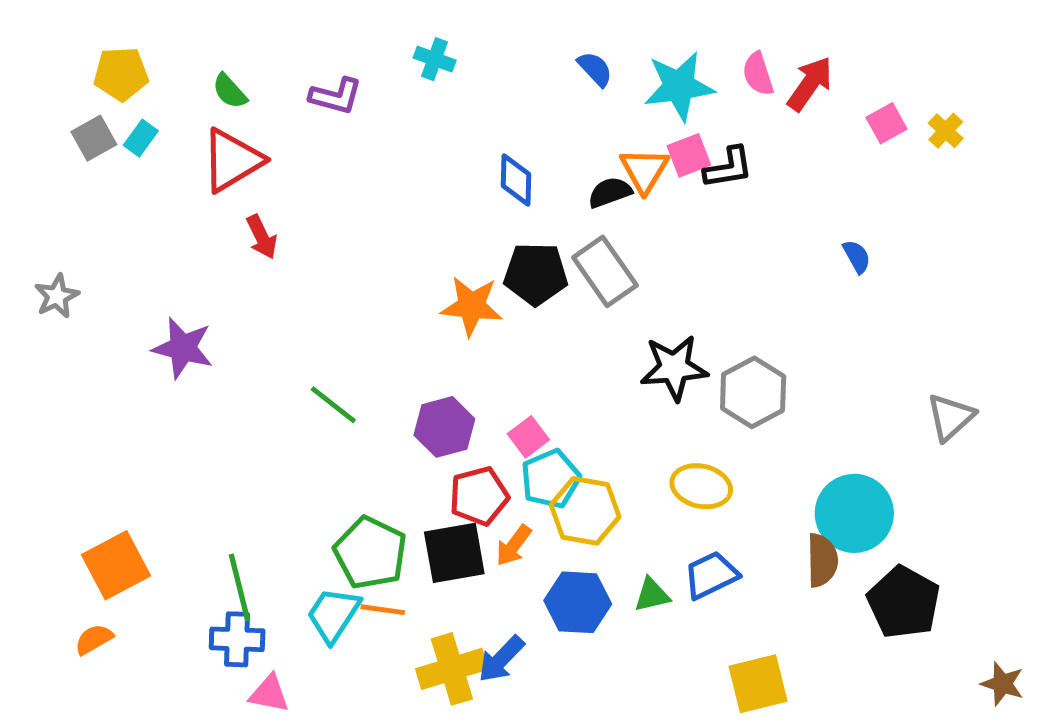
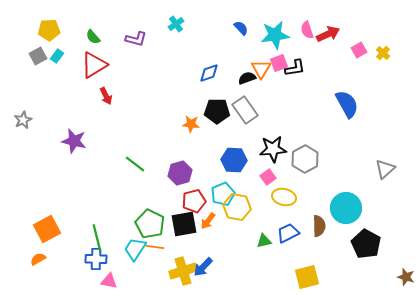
cyan cross: (435, 59) -> (176, 24), turned 35
red arrow: (810, 84) -> (328, 34), turned 30
blue diamond: (516, 180) -> (209, 73), turned 70
blue semicircle: (857, 257) -> (347, 104), size x2.0
orange star: (472, 306) -> (191, 124), size x0.7
pink square: (528, 437) -> (268, 177), moved
brown semicircle: (822, 560) -> (319, 226), moved
blue hexagon: (578, 602) -> (234, 160), moved

